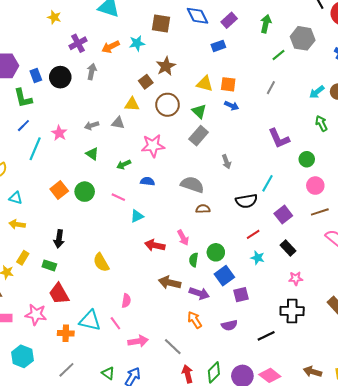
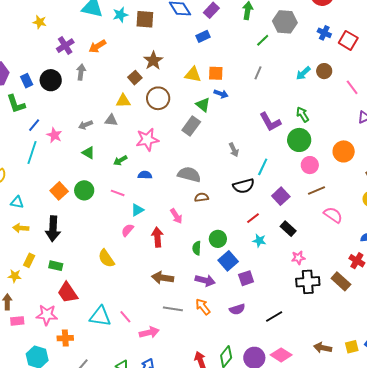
cyan star: (137, 43) -> (120, 15), moved
green triangle: (199, 111) -> (203, 105), moved
green arrow: (321, 123) -> (303, 115), moved
blue line: (23, 126) -> (34, 125), moved
green circle: (307, 159) -> (299, 140), size x1.5
gray arrow: (226, 162) -> (234, 150), moved
pink arrow: (183, 238) -> (176, 216), moved
black arrow: (59, 239) -> (53, 229), moved, size x1.4
red arrow: (155, 245) -> (157, 237), turned 78
brown arrow: (170, 283) -> (163, 278), moved
pink semicircle: (126, 301) -> (128, 230), moved, turned -144
black cross: (292, 311) -> (308, 282), moved
orange cross: (66, 333) -> (65, 338), moved
gray line: (173, 347) -> (173, 309), moved, turned -30

